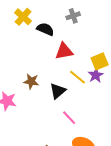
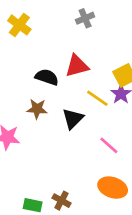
black semicircle: (45, 29) -> (47, 77), moved
pink line: (69, 118) -> (109, 145), moved

